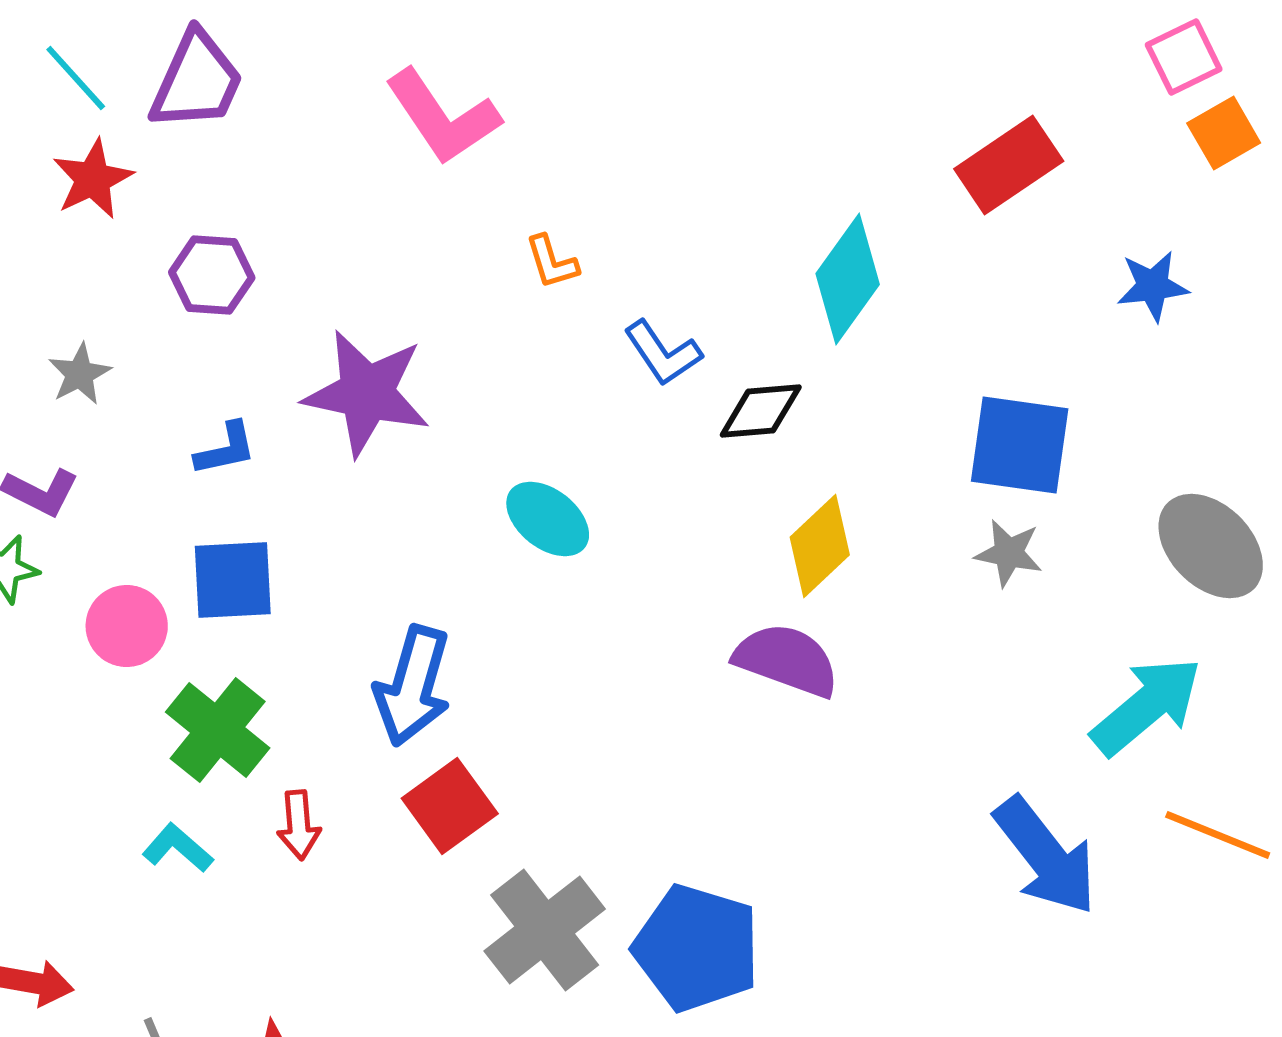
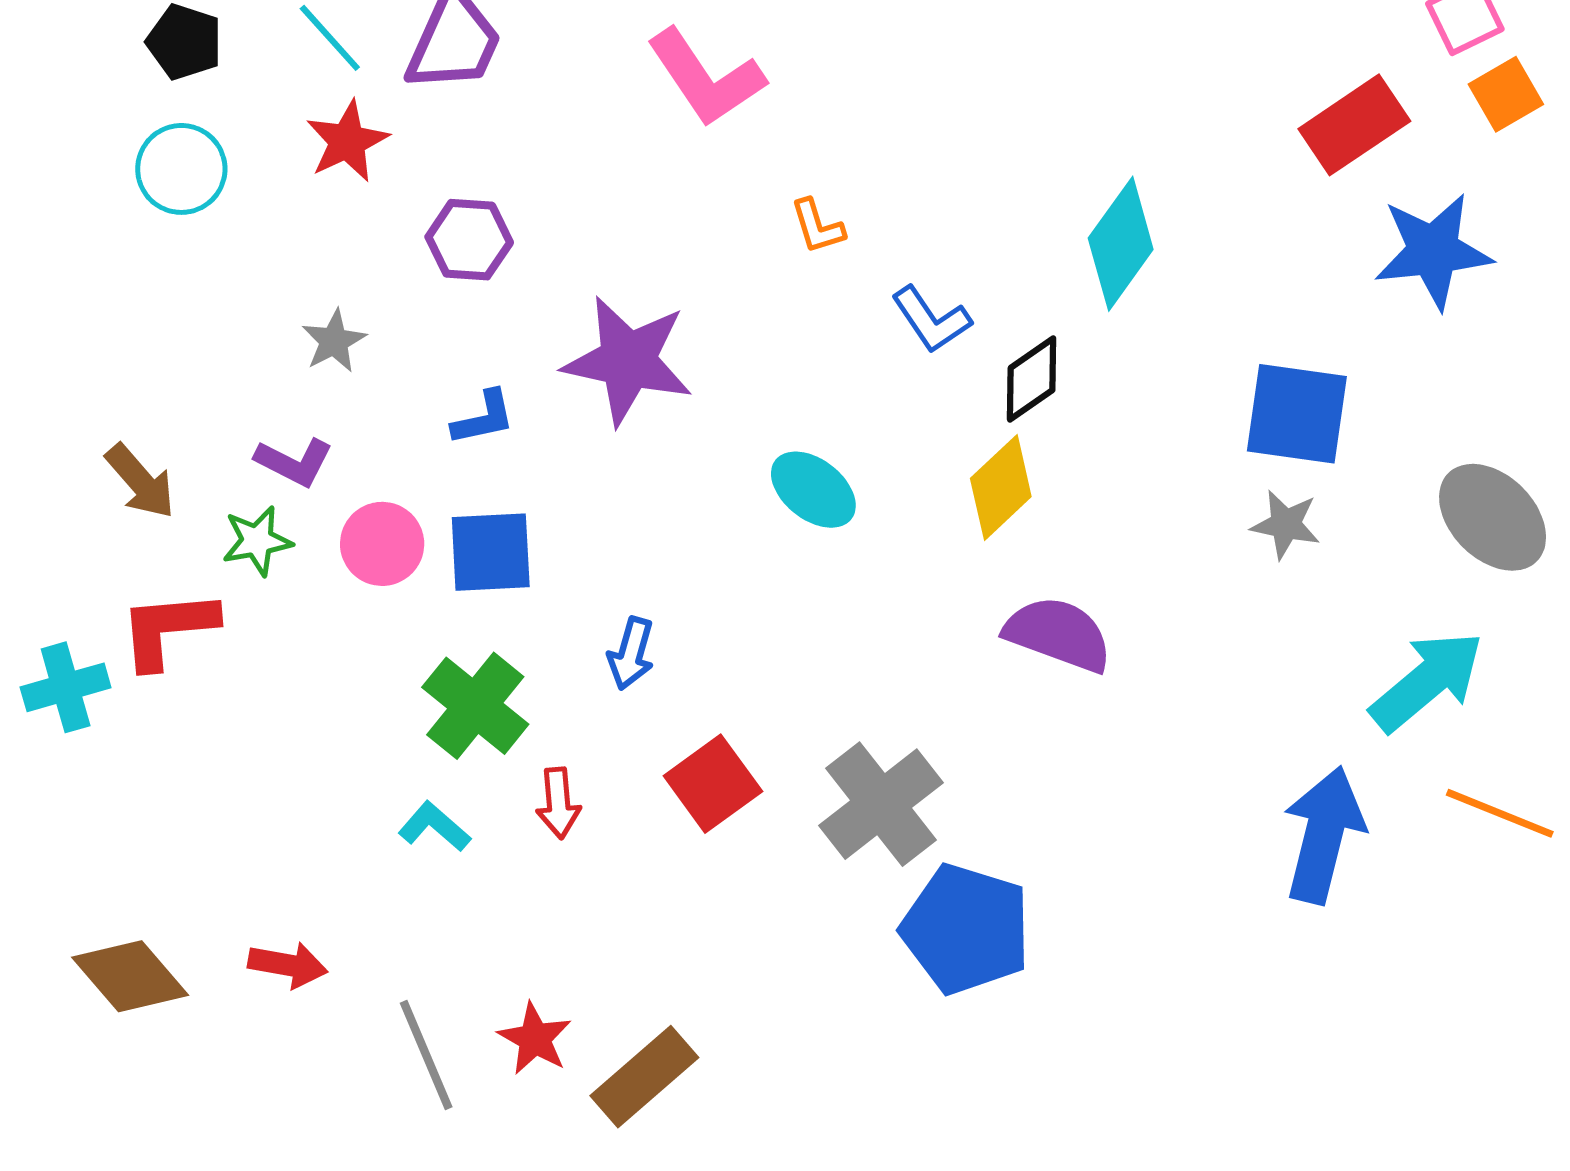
red rectangle: (1009, 165) -> (1354, 125), moved
blue star: (1153, 286) -> (1433, 251), size x1.6
black diamond: (761, 411) -> (1032, 379), turned -30
yellow diamond: (820, 546) -> (1001, 488), moved
pink circle: (127, 626) -> (382, 544), moved
blue arrow: (413, 686) -> (631, 654), moved, size x0.6
blue arrow: (1046, 856) -> (1324, 835), turned -128
gray cross: (545, 930) -> (881, 804), moved

